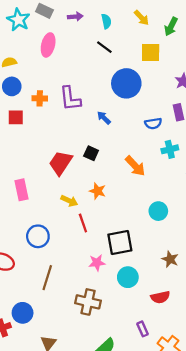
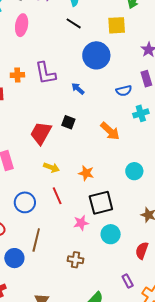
orange star: (98, 191) -> (86, 173), moved
red line: (83, 223) -> (57, 196), moved
red semicircle: (160, 297) -> (142, 251), turned 126
brown cross: (88, 302) -> (75, 260), size x0.7
blue circle: (23, 313) -> (14, 258), moved

